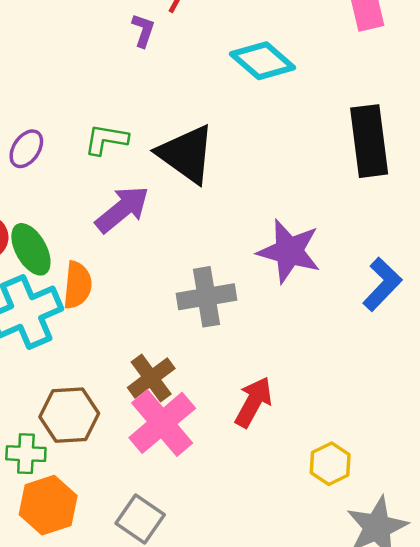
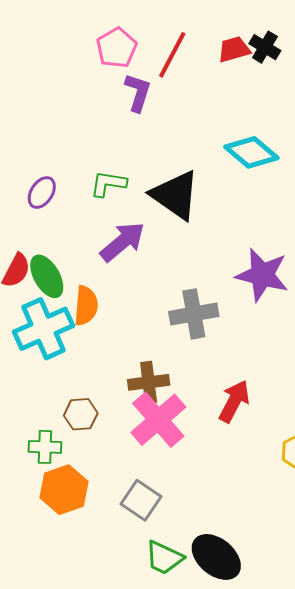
purple L-shape: (143, 30) -> (138, 92), size x1.4
cyan diamond: (263, 61) -> (251, 152), moved
brown cross: (151, 378) -> (149, 382), turned 30
brown hexagon: (69, 415) -> (81, 414), size x0.7

